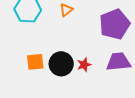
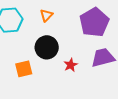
black circle: (61, 64) -> (47, 47), moved

